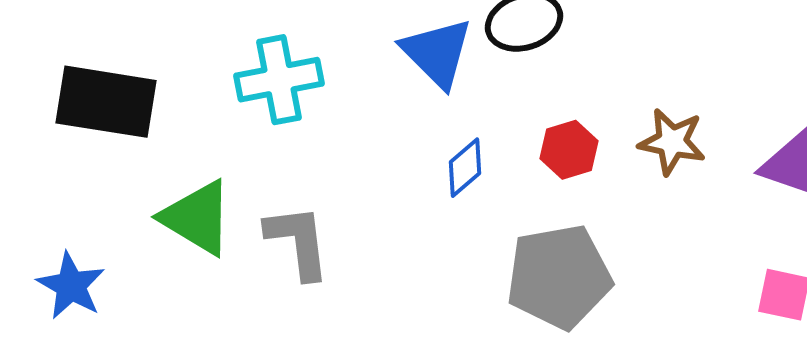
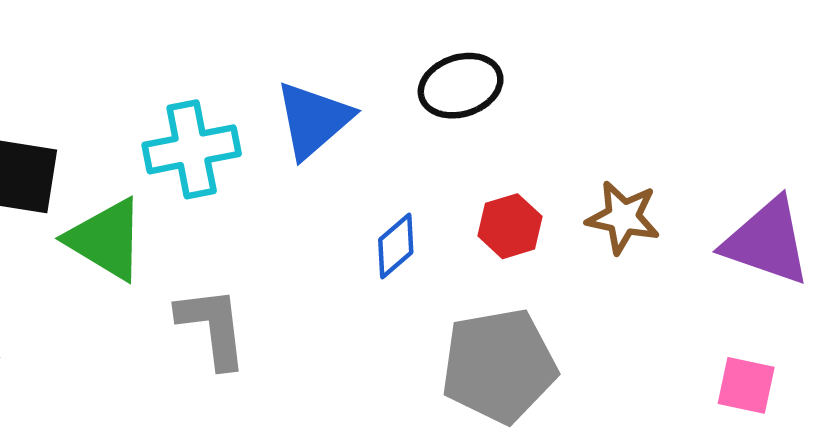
blue triangle: (437, 53) -> (313, 120), moved, turned 34
green triangle: (197, 218) -> (106, 239), moved

